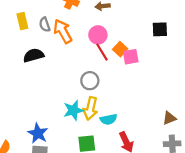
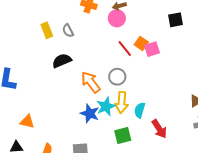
orange arrow: (63, 31) -> (91, 82), moved
pink circle: (98, 35) -> (117, 18), moved
cyan semicircle: (108, 119) -> (140, 110), turned 126
blue star: (38, 133) -> (90, 114), moved

